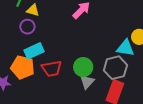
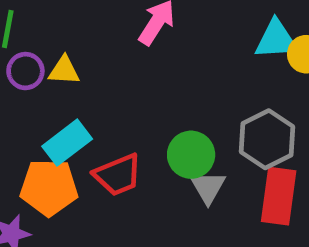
yellow triangle: (33, 10) -> (64, 70), moved
purple circle: (27, 27) -> (25, 71), moved
cyan triangle: (125, 48) -> (276, 40), moved

